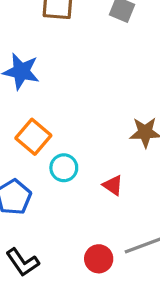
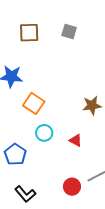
orange square: (33, 137) -> (34, 103), moved

